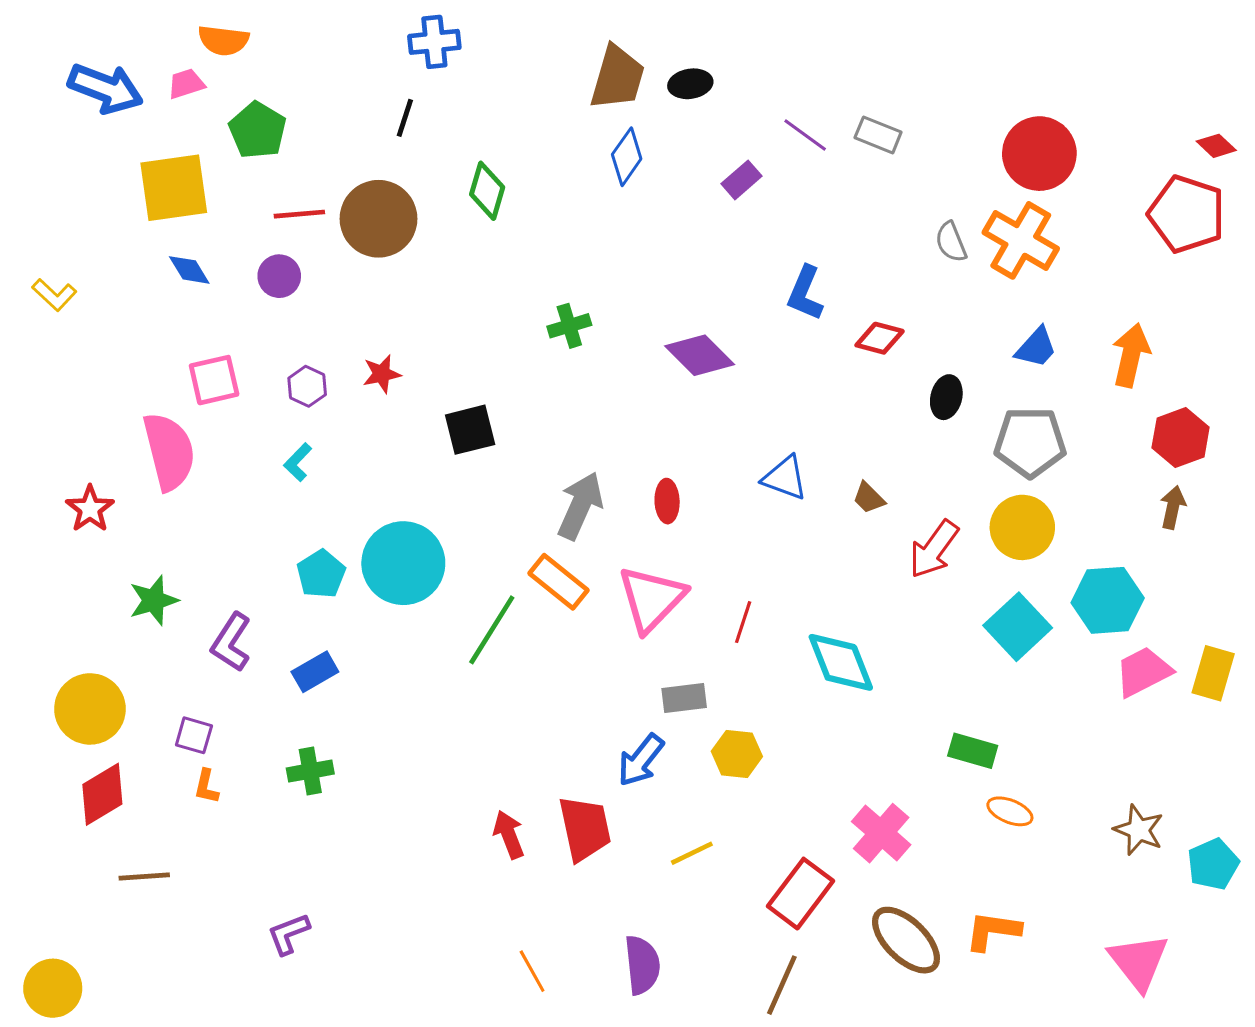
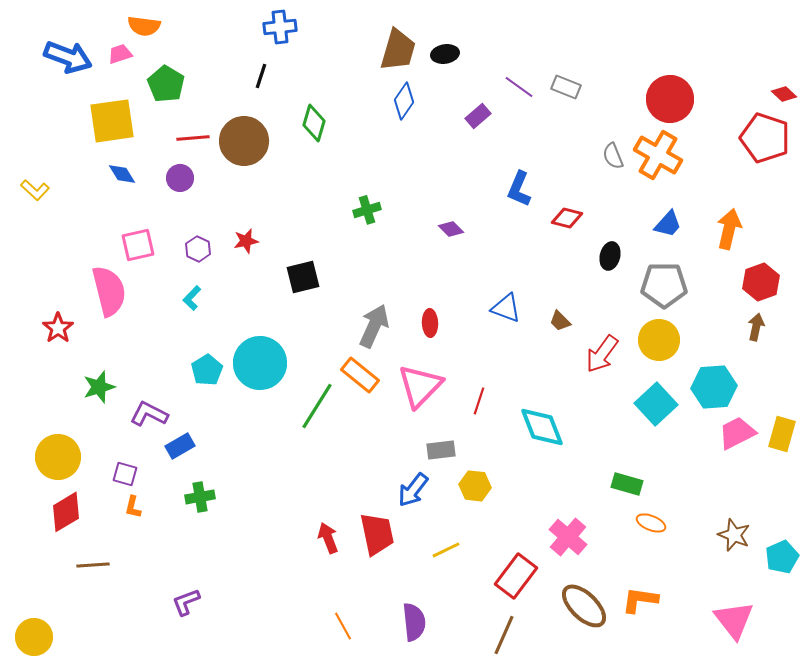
purple diamond: (700, 355) -> (451, 229), size x0.6
purple L-shape: (231, 642) -> (149, 414), turned 84
blue rectangle: (315, 672) -> (180, 446), moved

